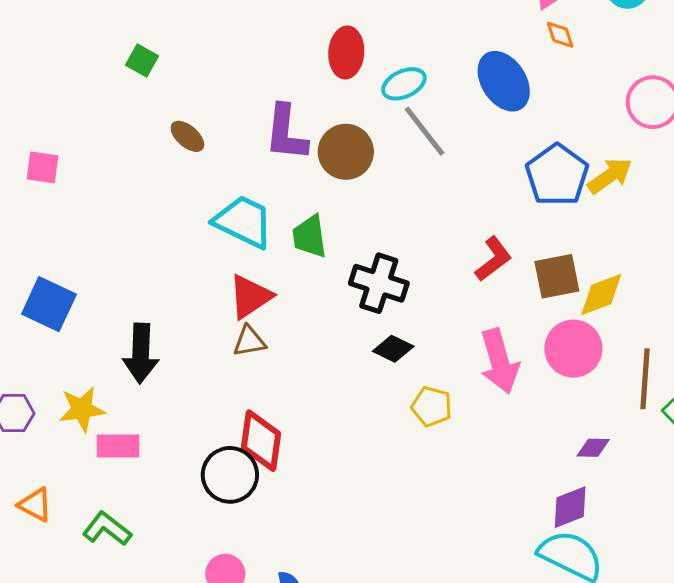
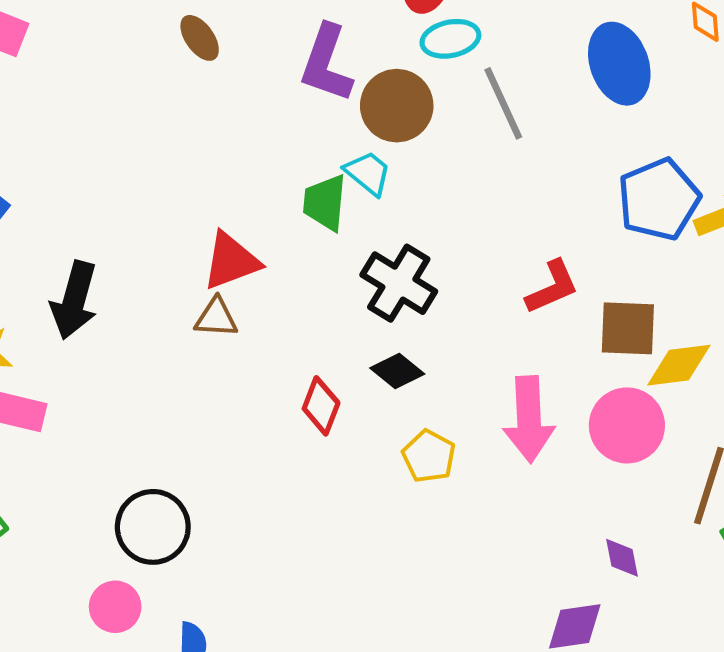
cyan ellipse: (404, 84) -> (450, 39), moved
cyan trapezoid: (243, 222) -> (368, 173), moved, size x0.6
red diamond: (261, 441) -> (321, 406), moved, size x0.7
purple diamond: (593, 448) -> (622, 558), turned 64
black circle: (230, 475) -> (153, 527), moved

